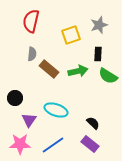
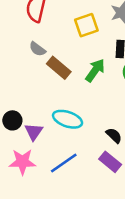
gray semicircle: (32, 54) -> (37, 49), turned 120
green arrow: (78, 71) -> (95, 70), turned -42
black circle: (15, 98) -> (12, 120), moved

